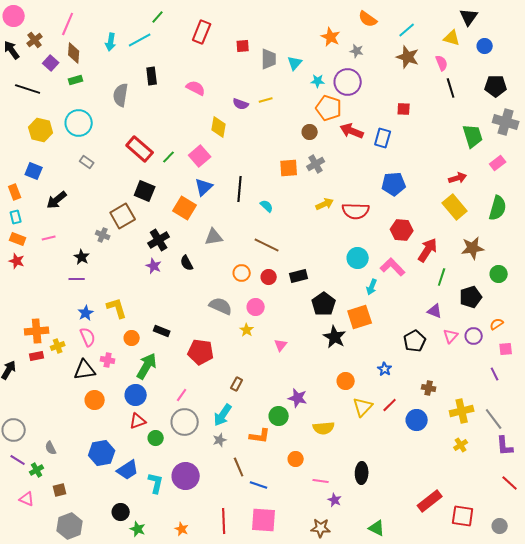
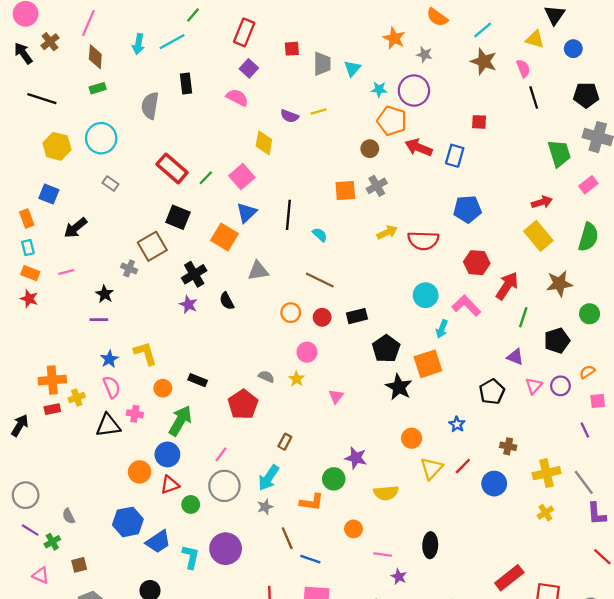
purple square: (51, 63) -> (249, 68), moved
gray semicircle: (221, 306) -> (266, 377), moved, size x0.6
red pentagon: (201, 352) -> (243, 404), turned 30
orange circle: (95, 400) -> (140, 472), moved

